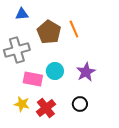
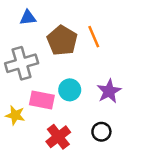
yellow star: (22, 104) -> (15, 115), moved

